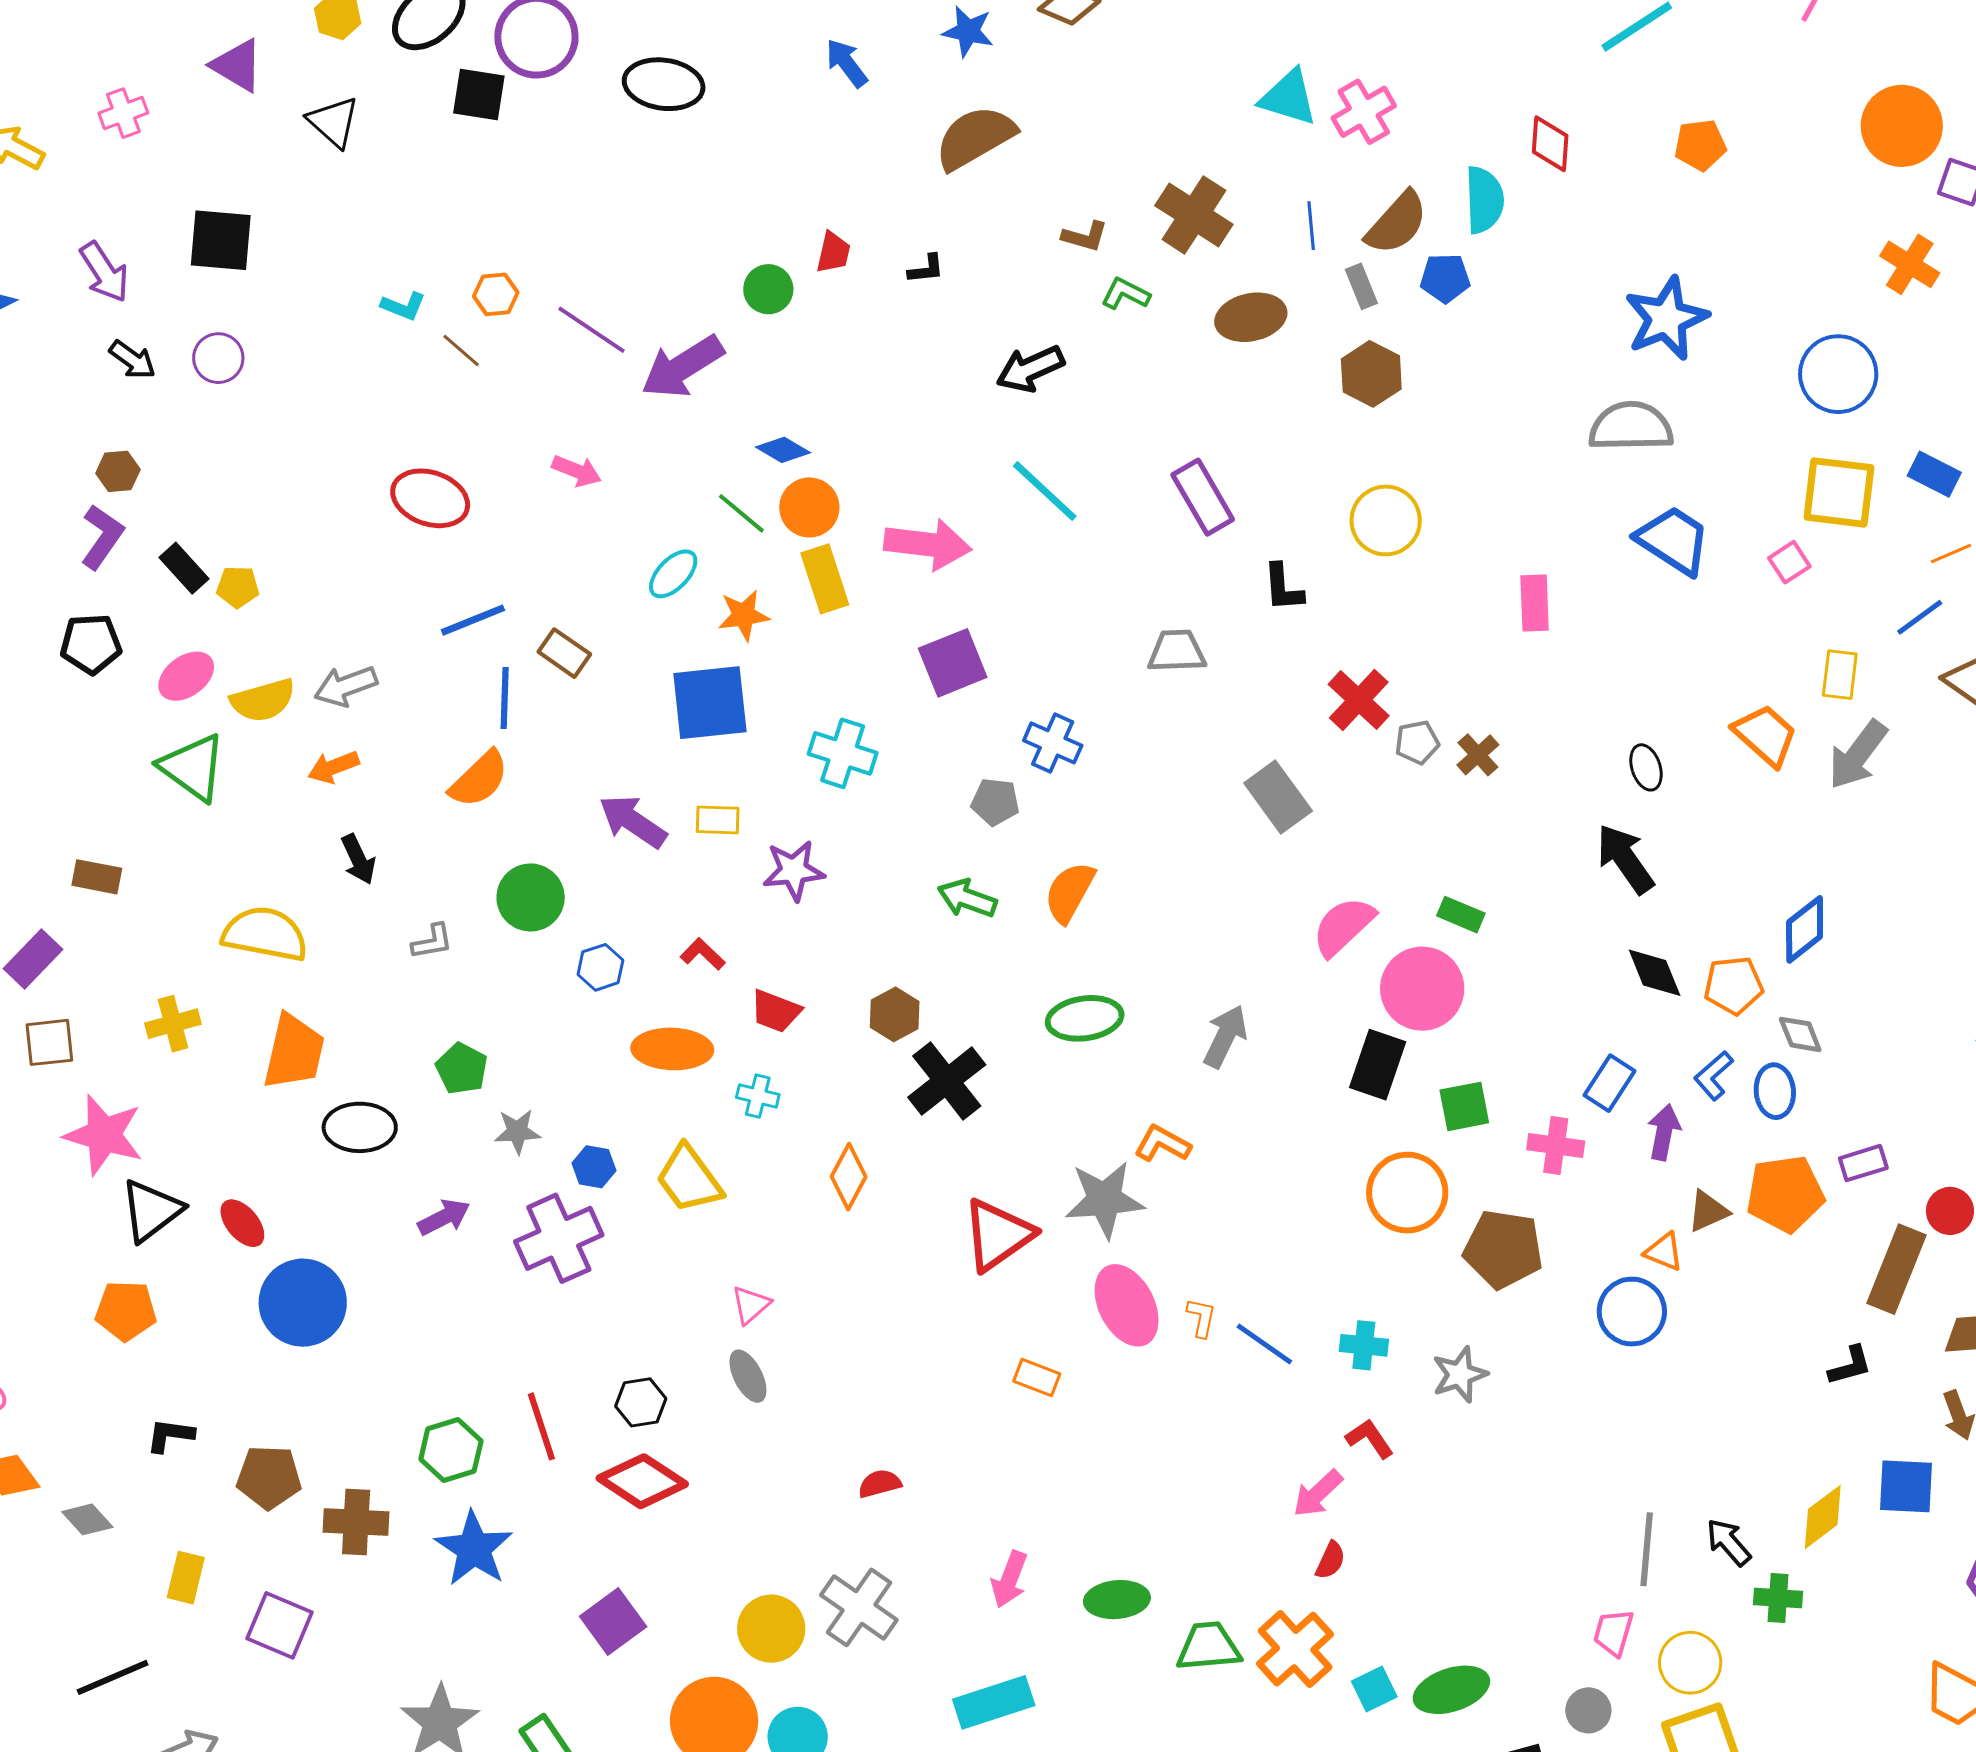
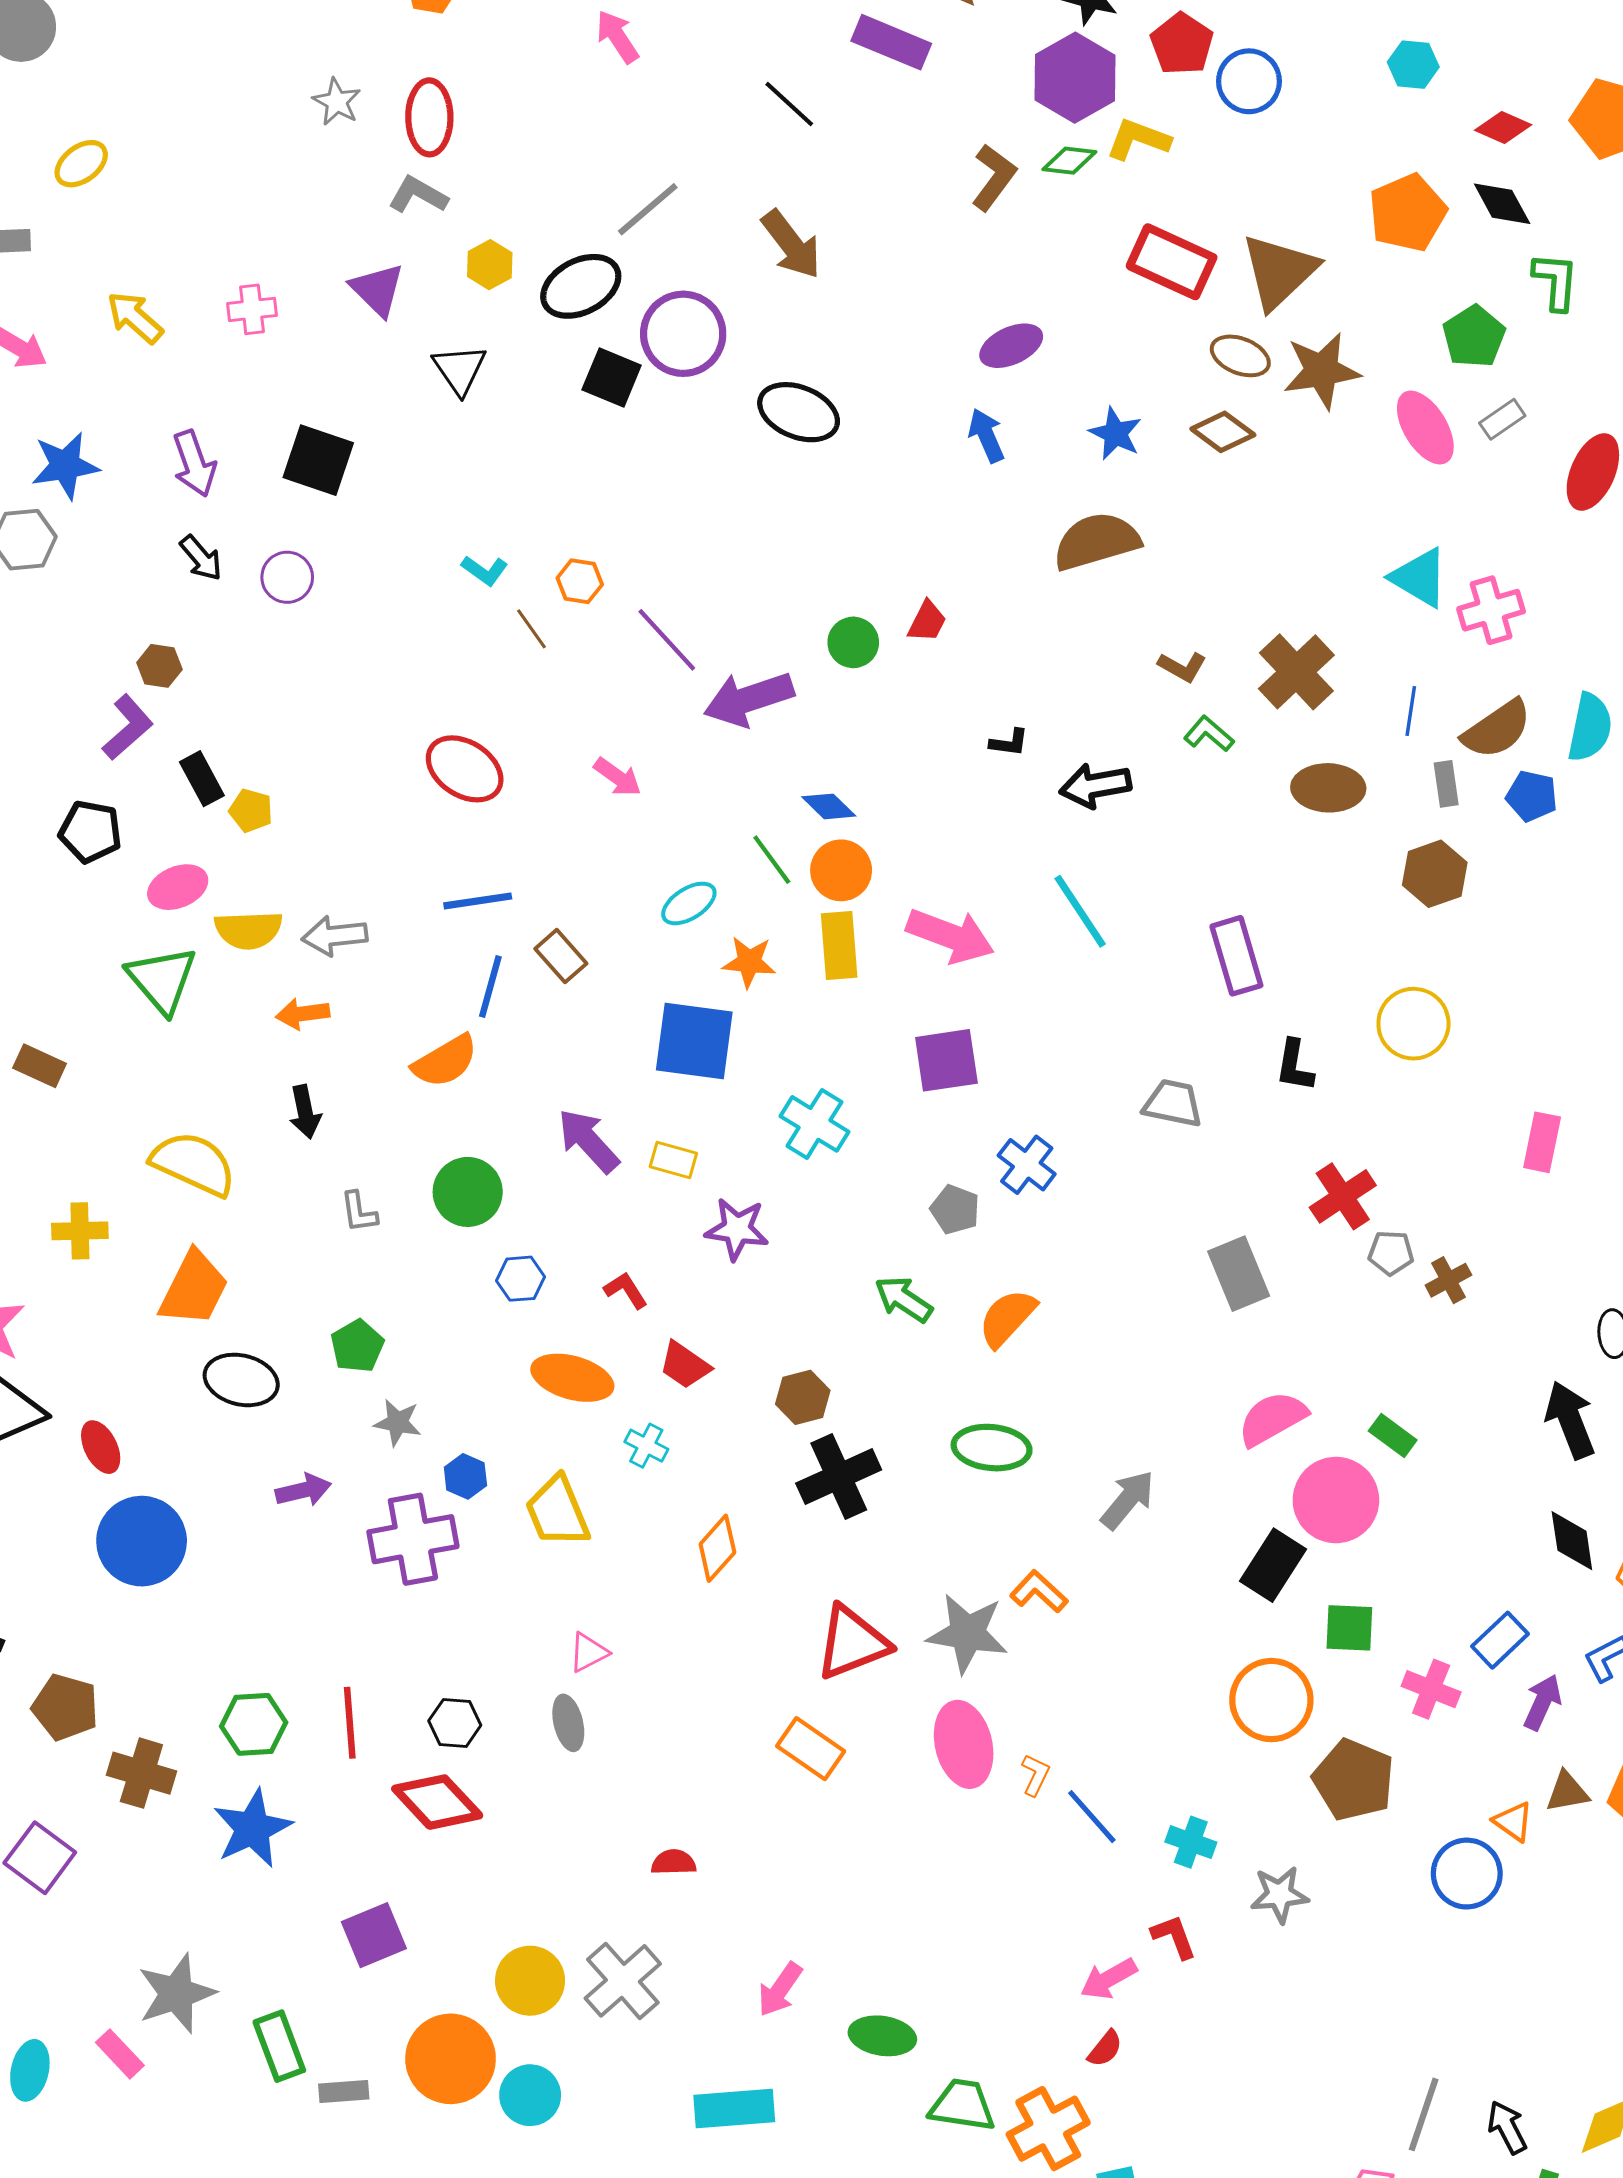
black L-shape: (926, 269) -> (1009, 743), moved
gray L-shape: (432, 942) -> (359, 1212), turned 78
orange rectangle: (1037, 1377) -> (811, 1749), moved, size x1.4

